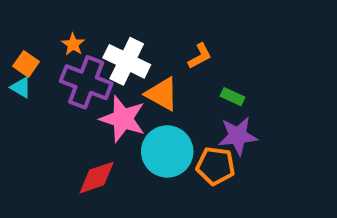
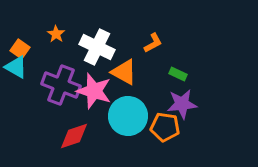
purple cross: (86, 82) -> (61, 85), moved
cyan triangle: (21, 87) -> (16, 67), size x1.4

